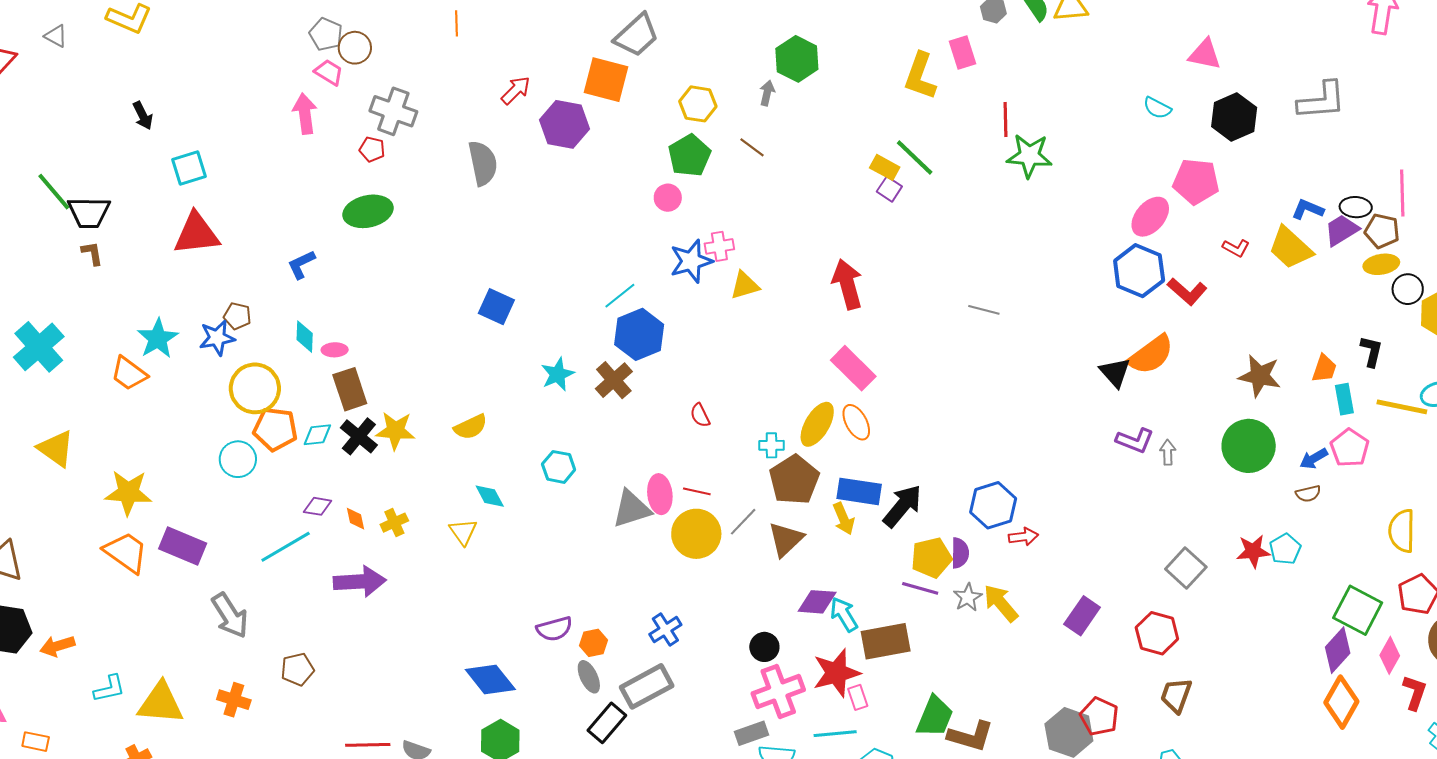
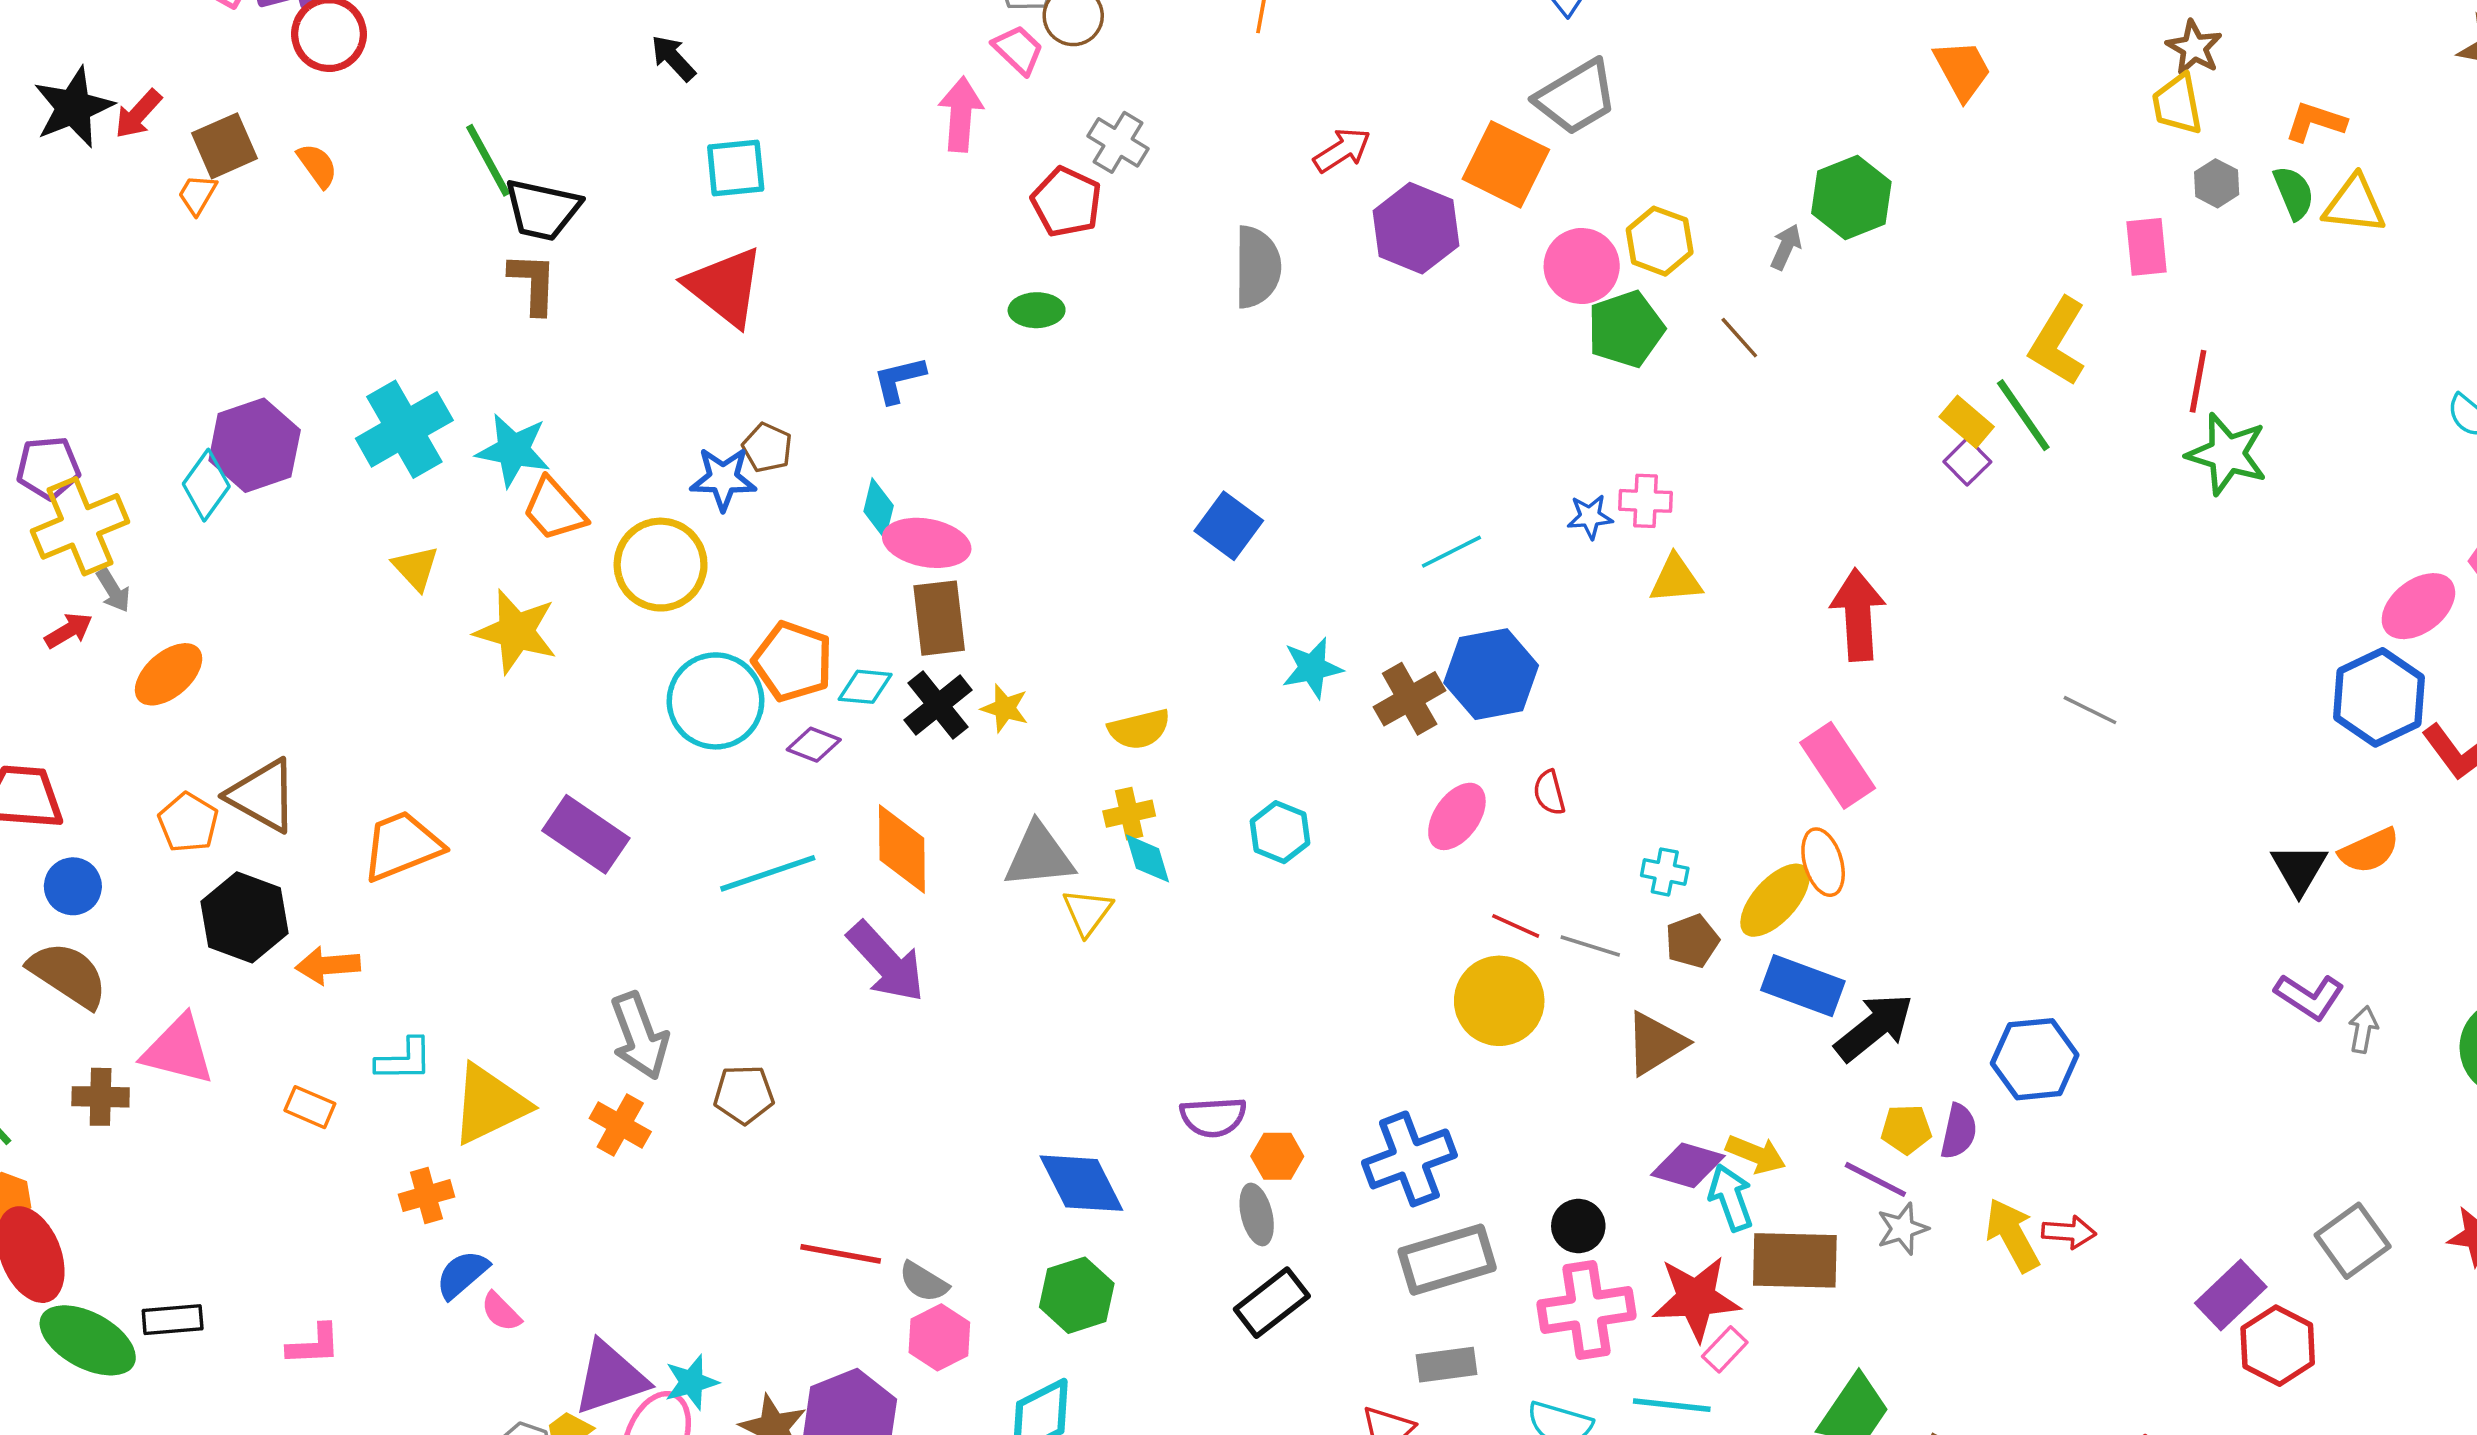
yellow L-shape: (920, 76) -> (2058, 342), moved
gray cross: (393, 111) -> (1118, 142), size x0.7
black arrow: (143, 116) -> (673, 58), turned 152
red pentagon: (372, 149) -> (1066, 202), size x1.5
pink circle: (668, 198) -> (1582, 266), moved, size x1.5
green ellipse: (368, 211) -> (1037, 310), size x0.6
red triangle: (196, 234) -> (725, 287), turned 33
brown L-shape: (92, 253) -> (533, 283), size x1.4
blue star: (691, 261) -> (1590, 517), size x0.6
blue hexagon: (639, 334) -> (1491, 674), moved
cyan star: (158, 339) -> (513, 450), moved, turned 30
pink ellipse: (335, 350) -> (927, 543), size x1.8
orange semicircle: (1151, 355) -> (2369, 851), size x0.7
yellow circle: (255, 388) -> (661, 565), moved
yellow ellipse: (817, 424) -> (1775, 900), moved
yellow star: (395, 431) -> (1005, 708), size x0.7
yellow triangle: (56, 449) -> (416, 568), moved, size x0.7
cyan circle: (238, 459) -> (716, 701), size x1.4
brown pentagon: (794, 480) -> (1692, 941), size x0.6
yellow star: (128, 493) -> (516, 632), moved
pink ellipse: (660, 494) -> (1457, 816), moved, turned 30
purple diamond: (318, 506) -> (814, 745), moved
gray triangle: (632, 509) -> (1039, 856), moved
orange diamond: (355, 519) -> (902, 849), size x2.0
yellow arrow: (844, 519) -> (1756, 1154), moved, turned -56
gray line: (743, 522) -> (1590, 946), moved, turned 52
yellow cross: (394, 523) -> (1129, 814), moved
red arrow: (1023, 537) -> (2069, 1232), moved
orange trapezoid: (126, 552) -> (402, 846), moved, turned -69
yellow pentagon: (931, 558) -> (1906, 1129), size x0.7
purple arrow: (360, 582) -> (886, 962), turned 39
gray star: (968, 597) -> (1902, 1229), moved
gray arrow: (230, 616) -> (640, 1036), moved
purple rectangle: (1082, 616) -> (2231, 1295), moved
blue cross: (665, 630) -> (1409, 1159), size x1.5
gray rectangle: (647, 686) -> (1447, 1260), moved
pink rectangle: (858, 697) -> (1725, 1349), turned 50
yellow triangle: (161, 703) -> (489, 1104), turned -42
gray rectangle: (751, 733) -> (1446, 1365), moved
orange rectangle: (36, 742) -> (310, 1107), moved

